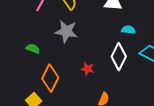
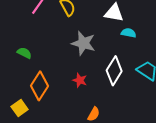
cyan semicircle: (128, 30) -> (129, 33), moved
gray star: (66, 31) -> (83, 43), moved

